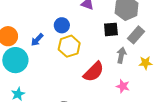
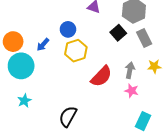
black square: (111, 29) -> (118, 33), turned -35
gray rectangle: (136, 35) -> (144, 38), turned -66
gray arrow: (121, 55) -> (130, 70), moved

